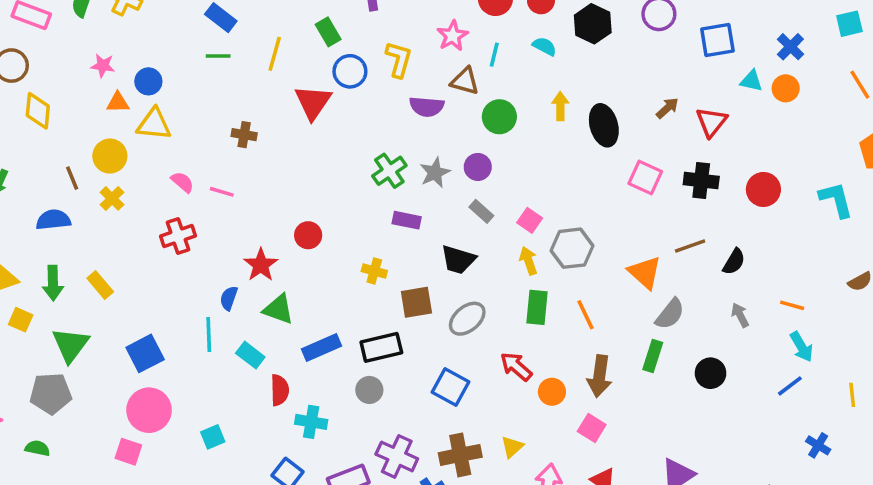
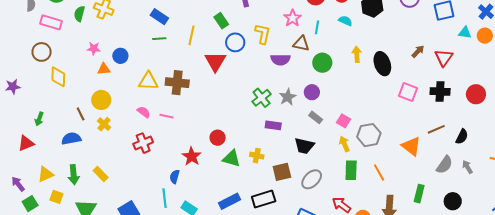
yellow triangle: (154, 124) -> (148, 81), moved
brown cross: (244, 135) -> (177, 83), size x1.6
green triangle: (278, 309) -> (232, 158), moved
gray semicircle: (670, 314) -> (444, 165), moved

